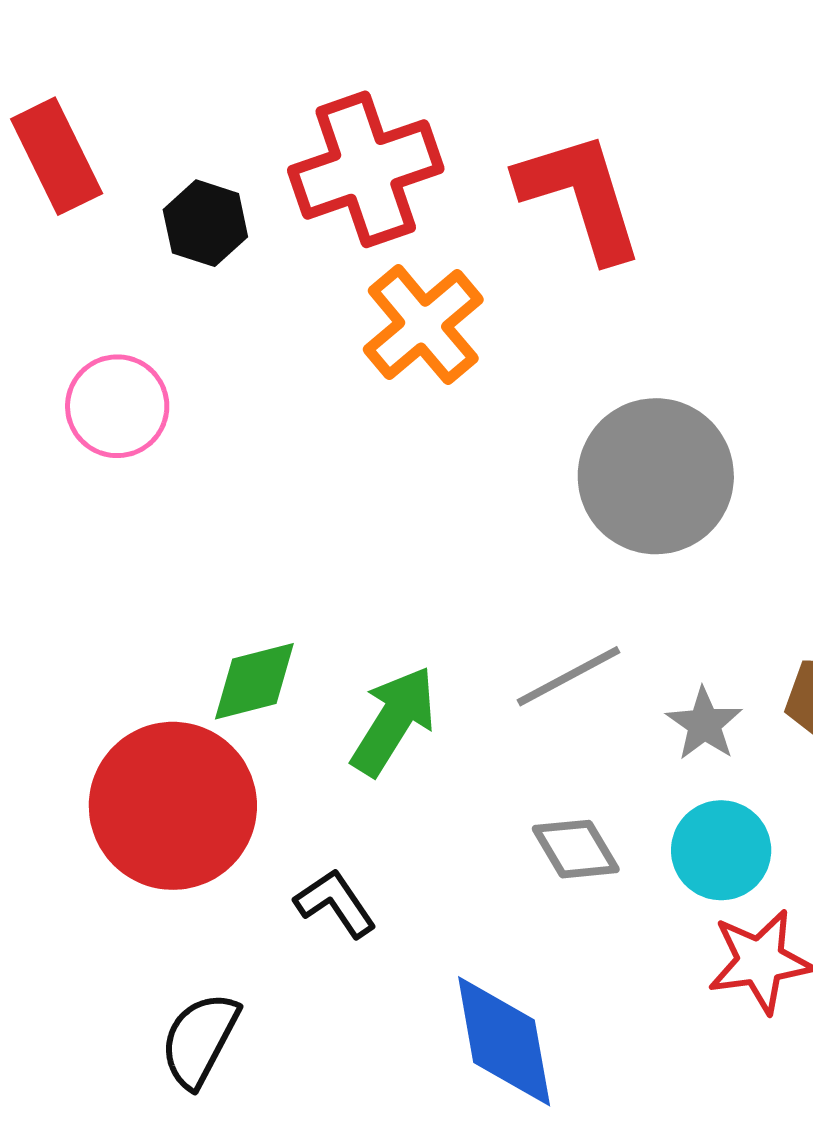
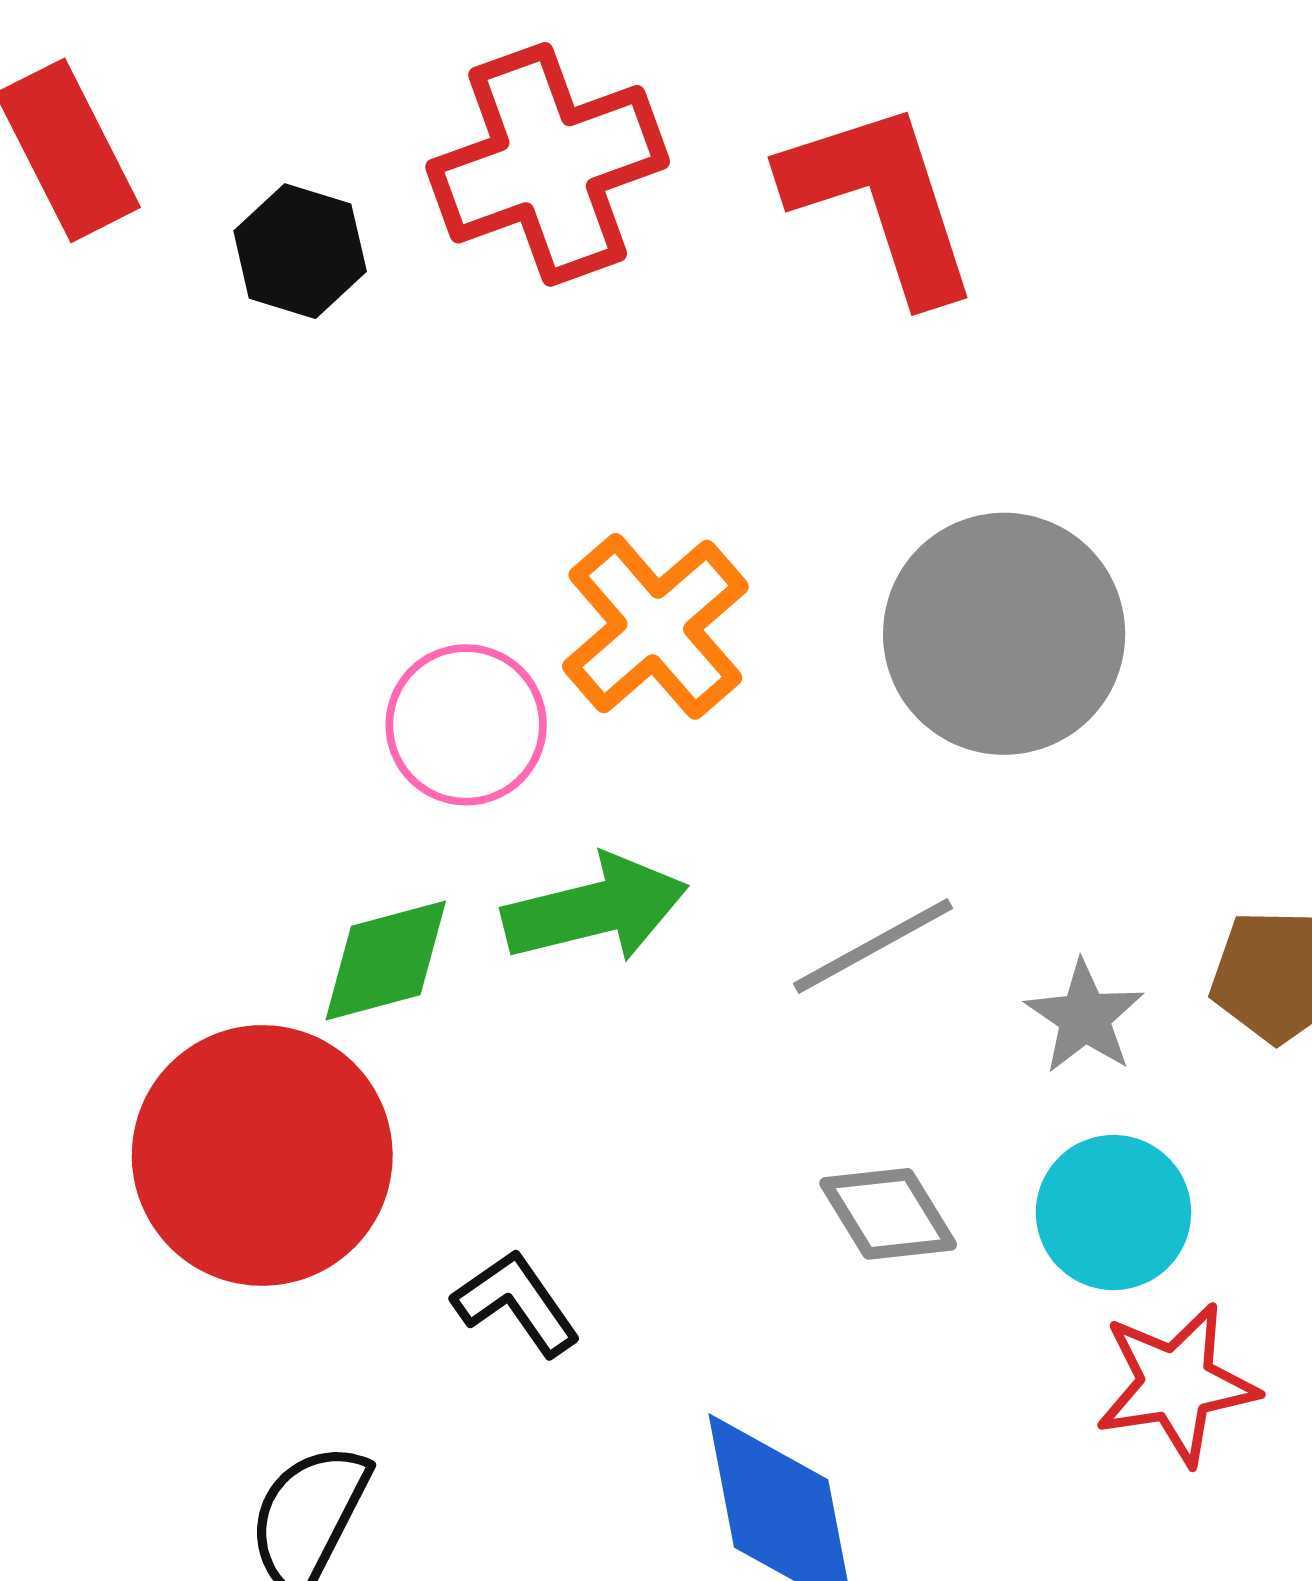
orange cross: (423, 325) -> (655, 626), moved
pink circle: (117, 406) -> (466, 725), moved
green arrow: (394, 721) -> (595, 909), moved, turned 45

